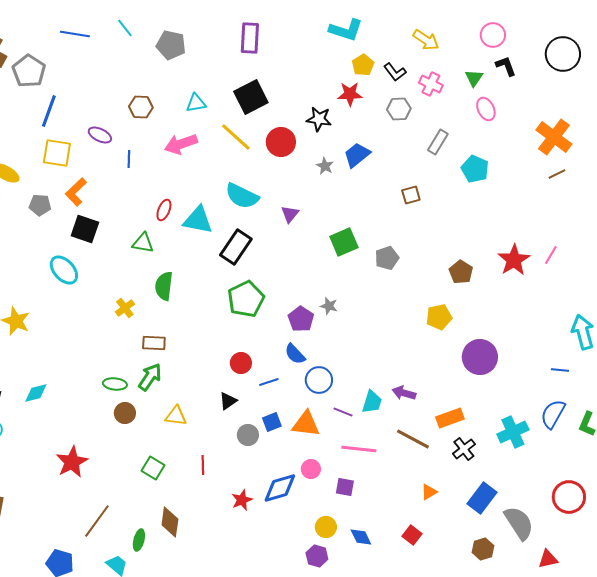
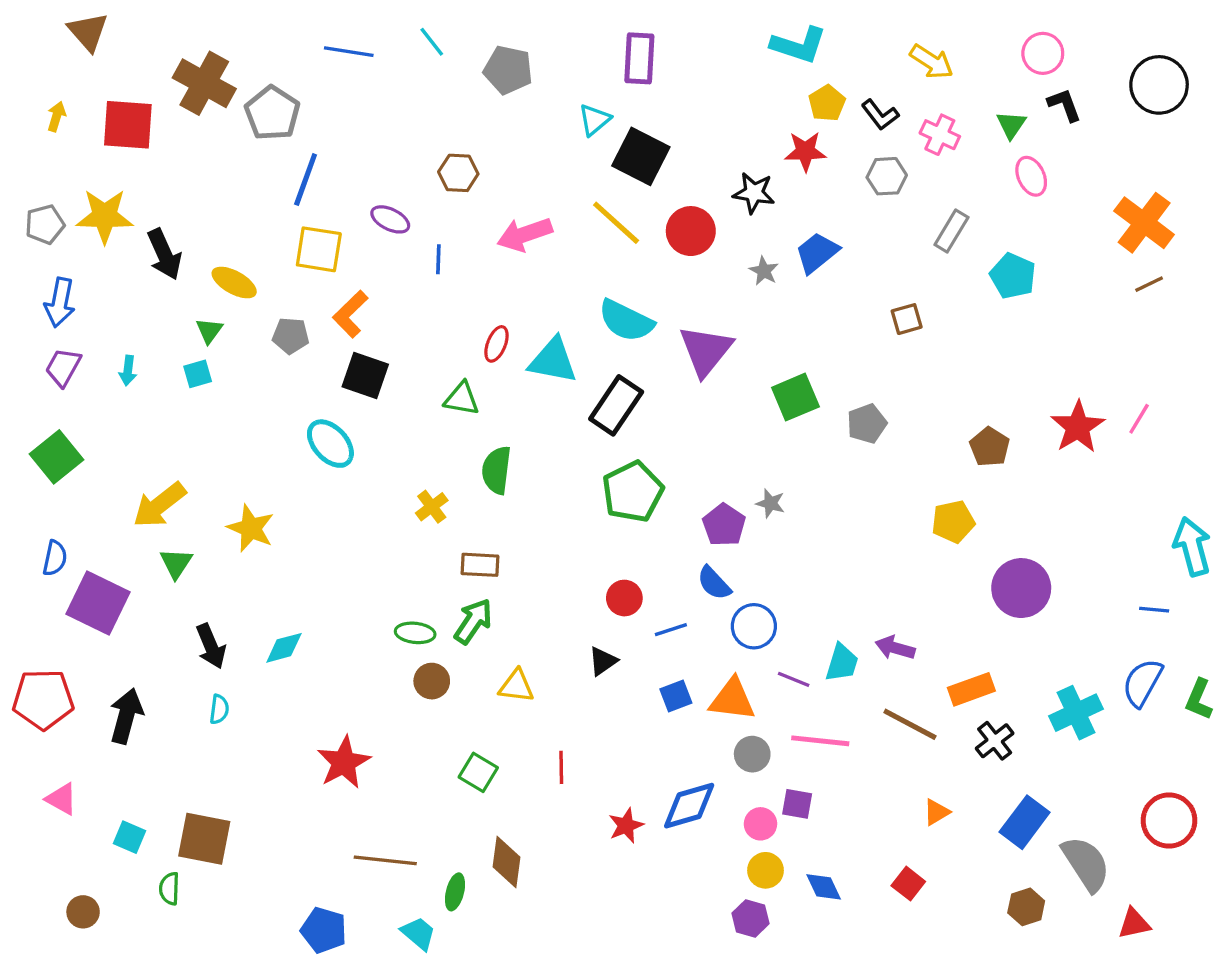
black square: (251, 97) -> (641, 156), turned -36
cyan triangle: (196, 103) -> (594, 120), moved, turned -30
purple triangle: (290, 214) -> (706, 351), size x1.8
gray circle: (248, 435) -> (752, 754), moved
pink circle: (311, 469) -> (761, 824), moved
brown line: (97, 521) -> (385, 860), turned 60

